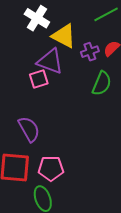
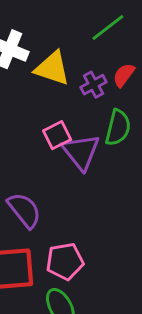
purple triangle: (50, 61) -> (81, 152), moved, turned 40
pink square: (39, 79) -> (57, 135), moved

